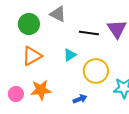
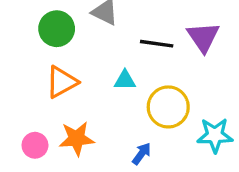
cyan triangle: (70, 55) -> (125, 80), turned 32
blue arrow: (80, 99) -> (142, 154), turned -32

